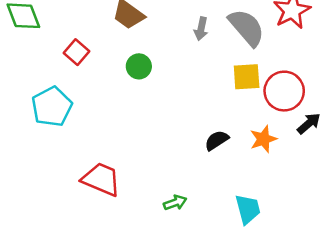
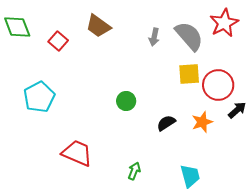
red square: (77, 52) -> (58, 41), moved
green circle: (139, 66) -> (126, 101), moved
green arrow: (175, 203) -> (134, 171), turned -48

